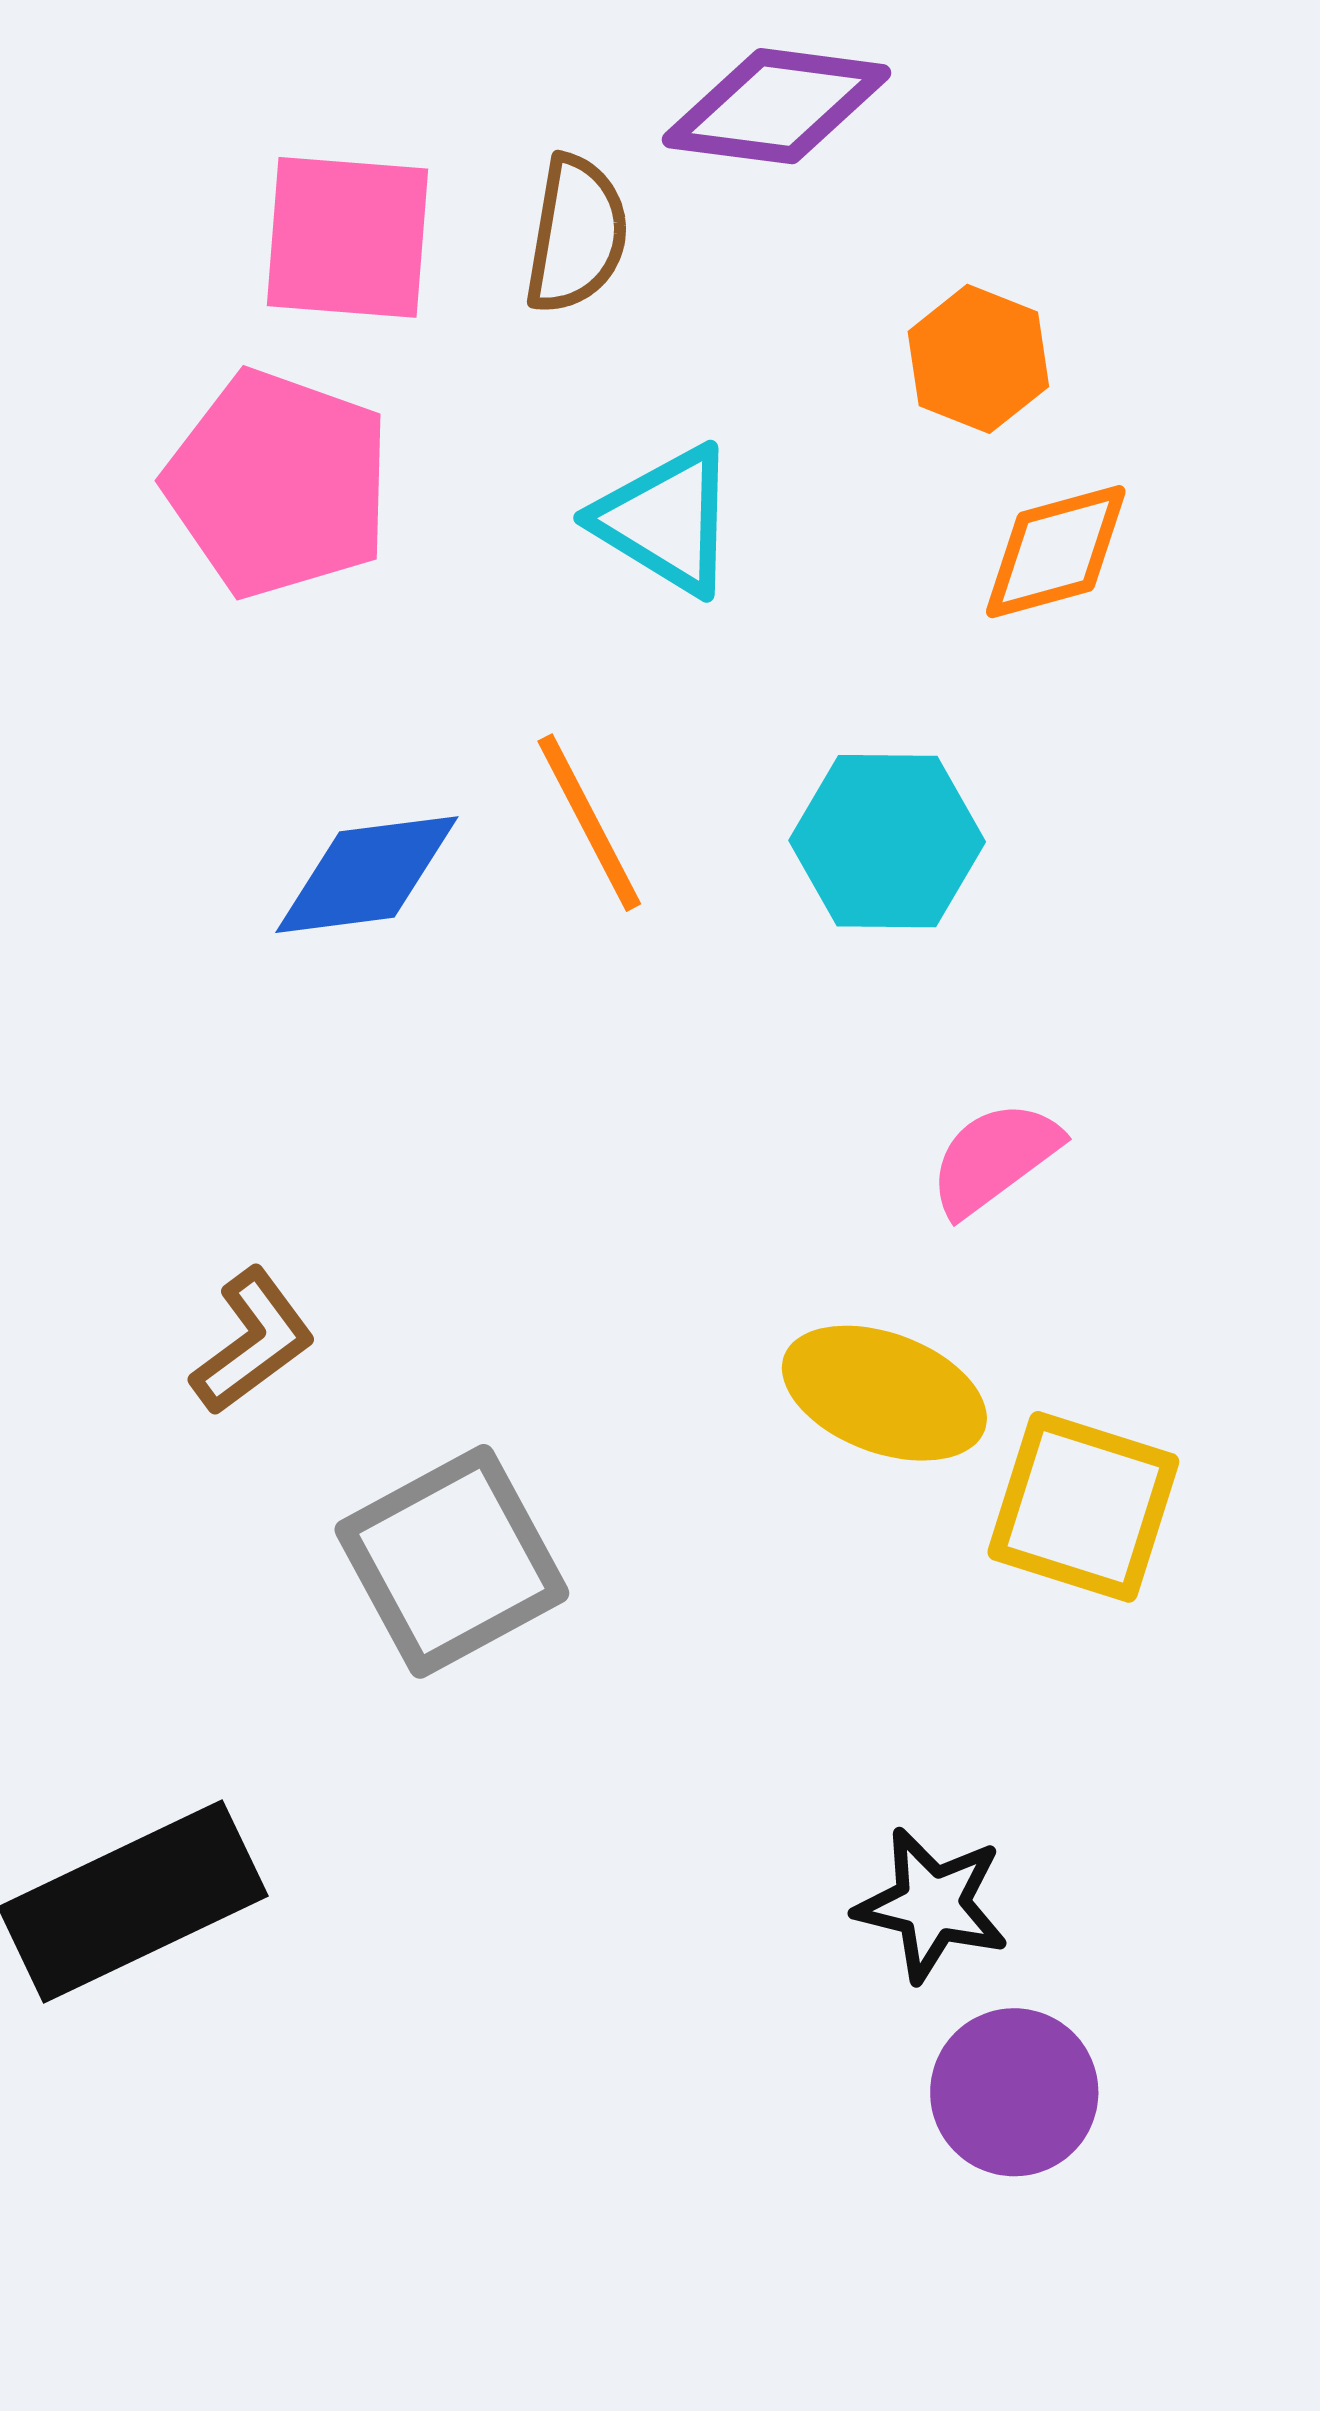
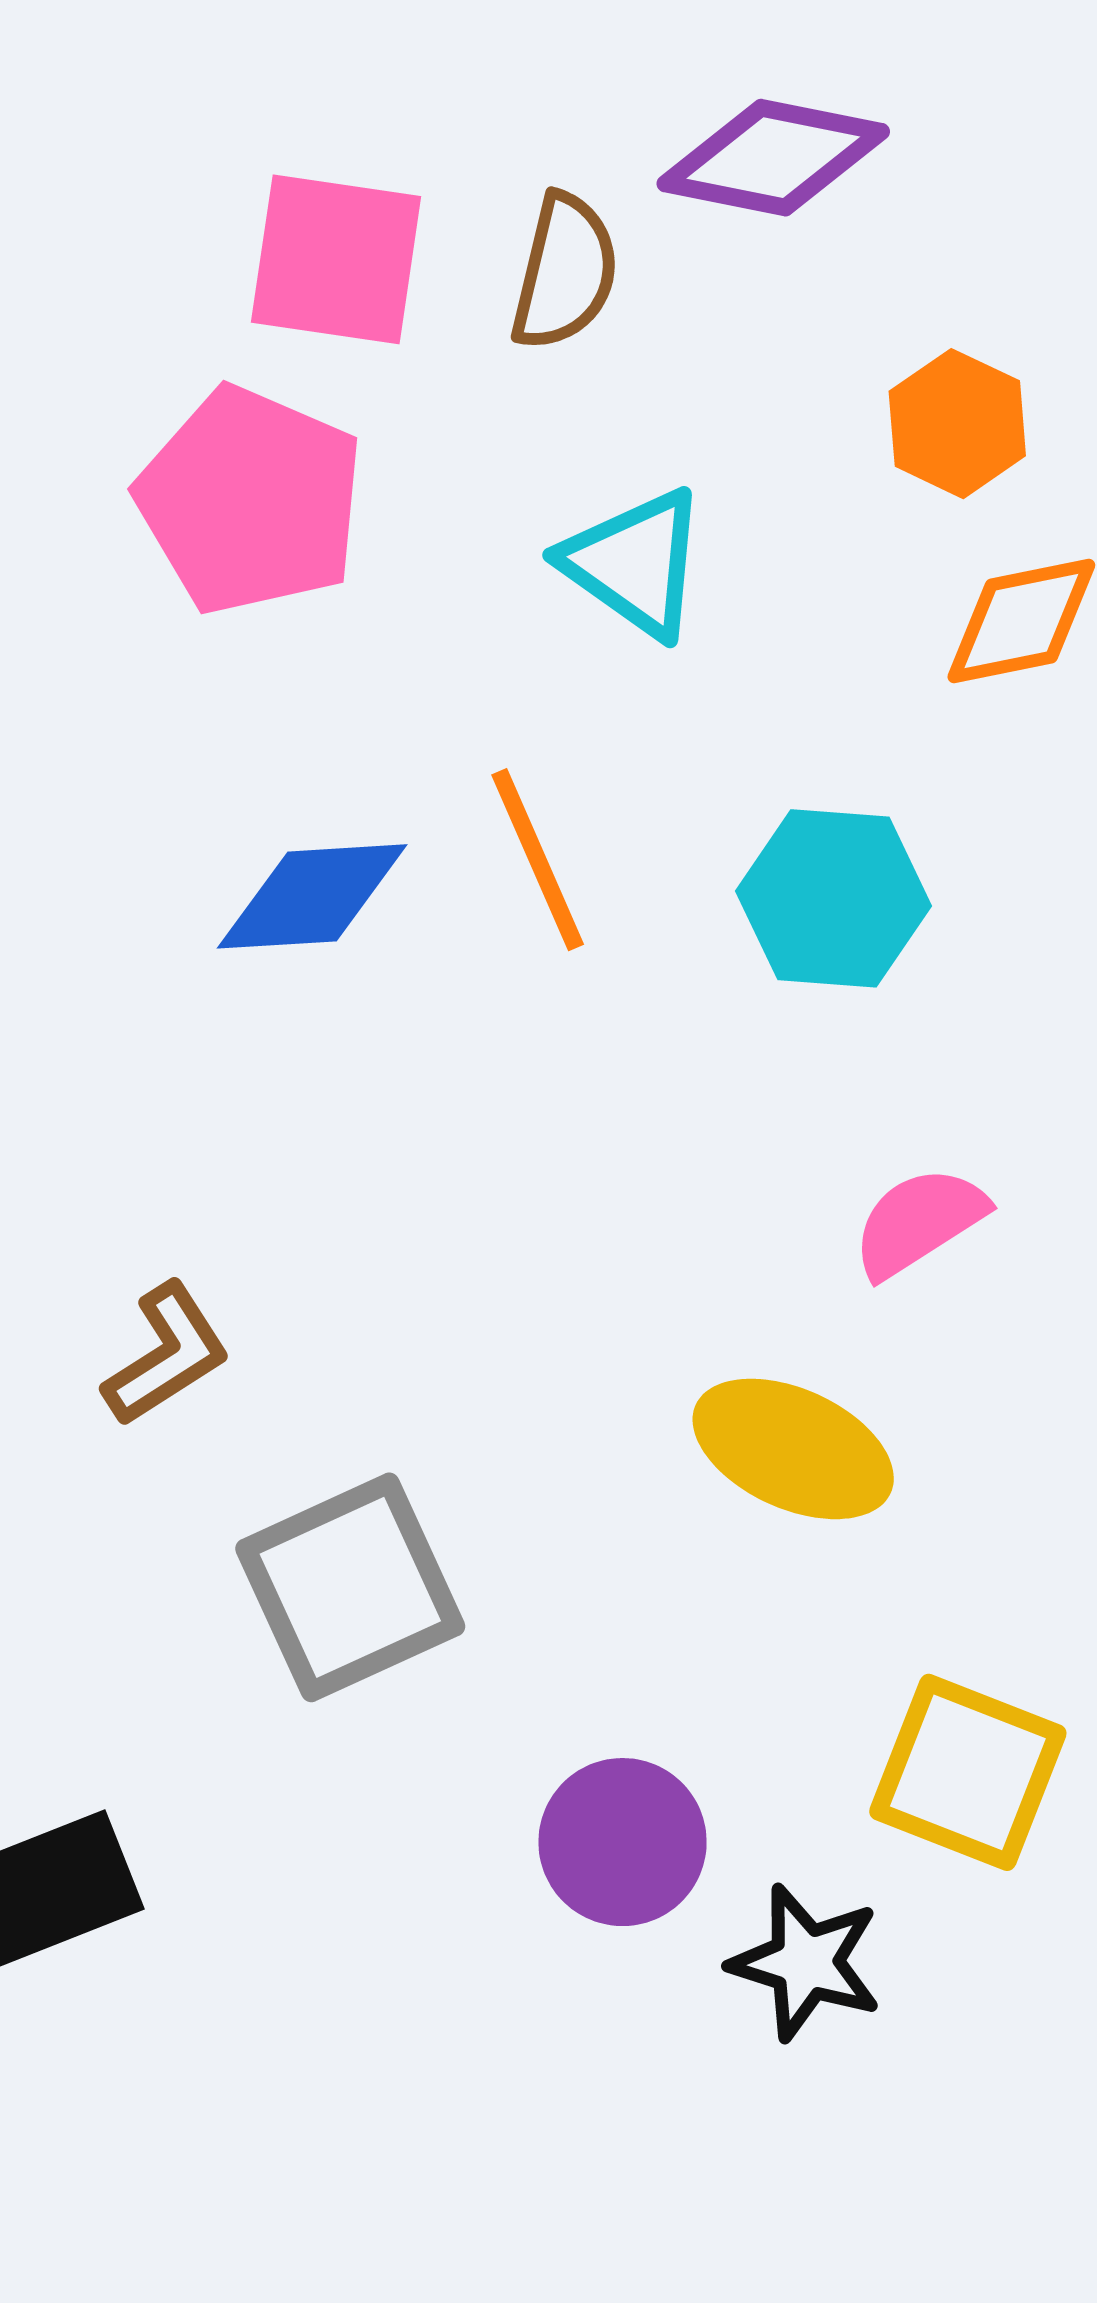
yellow square: (1083, 1507) -> (968, 1772), moved
purple circle: (1014, 2092) -> (623, 1842), moved

